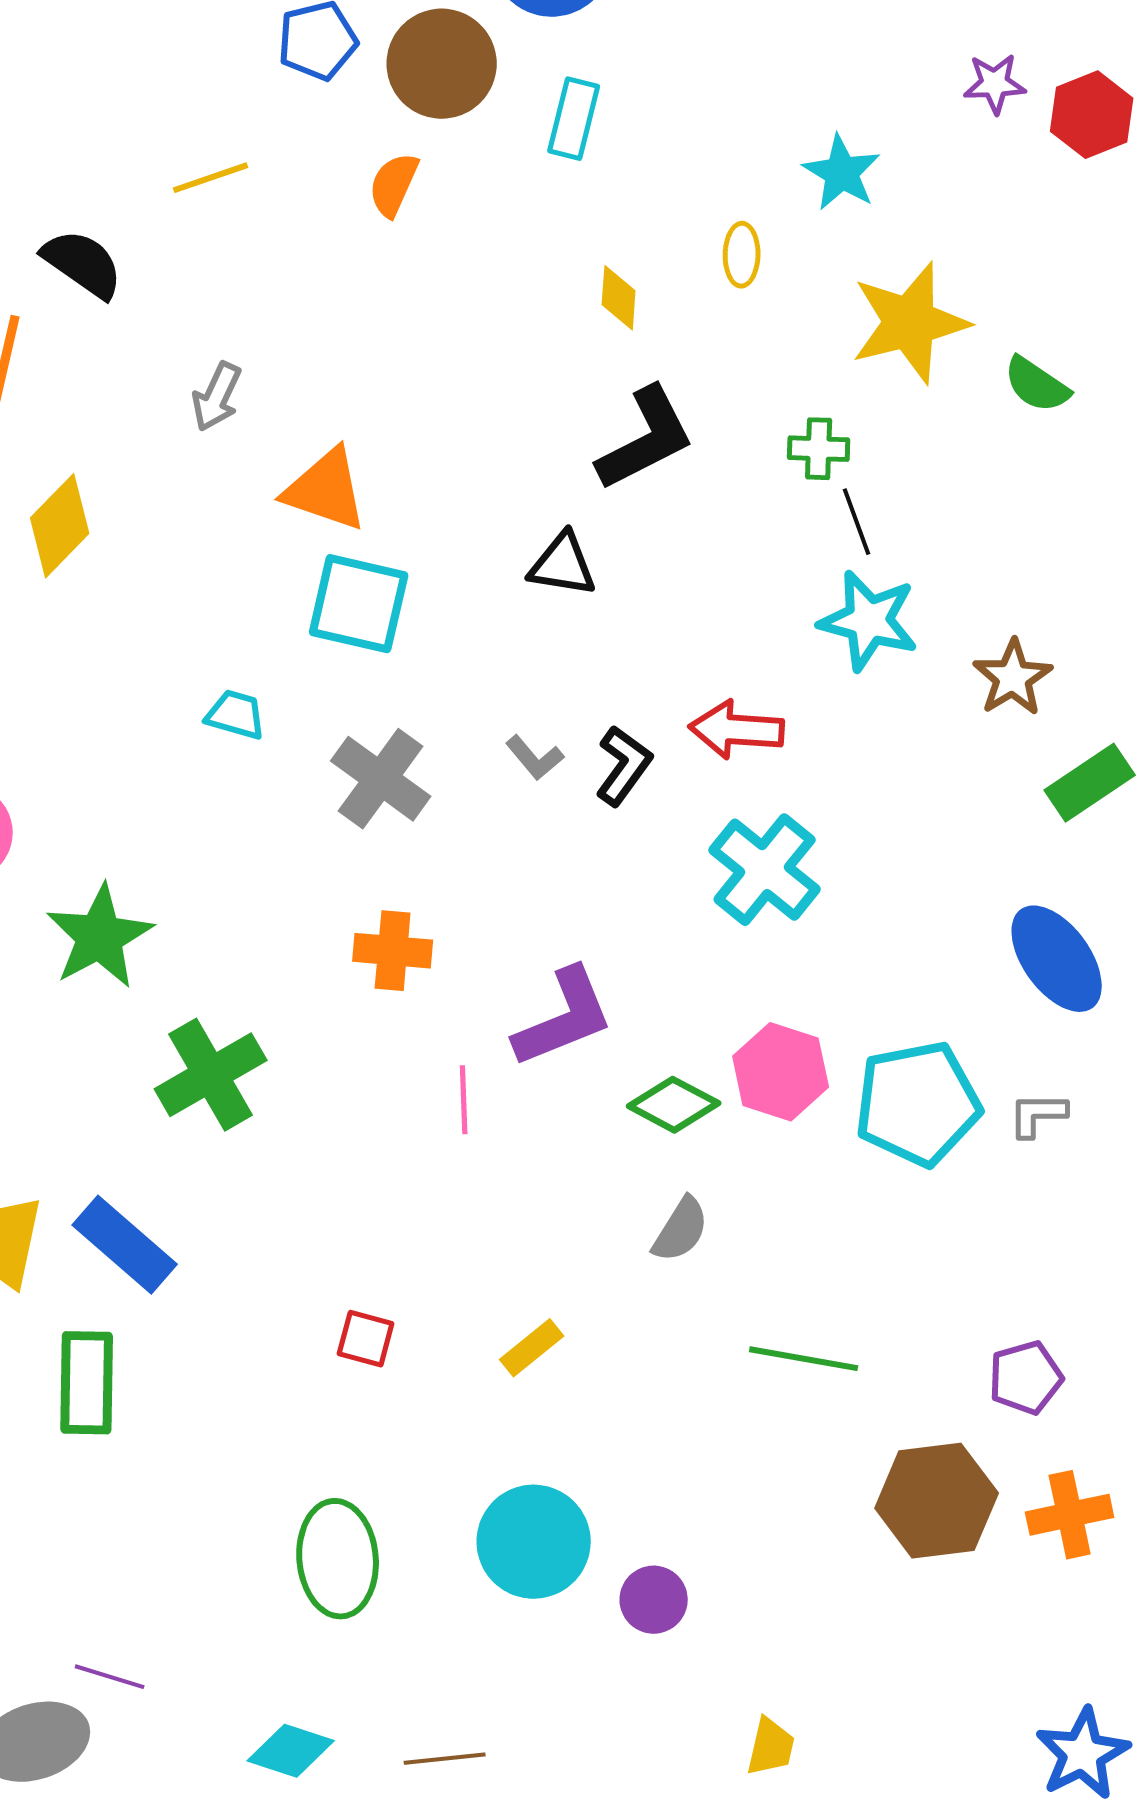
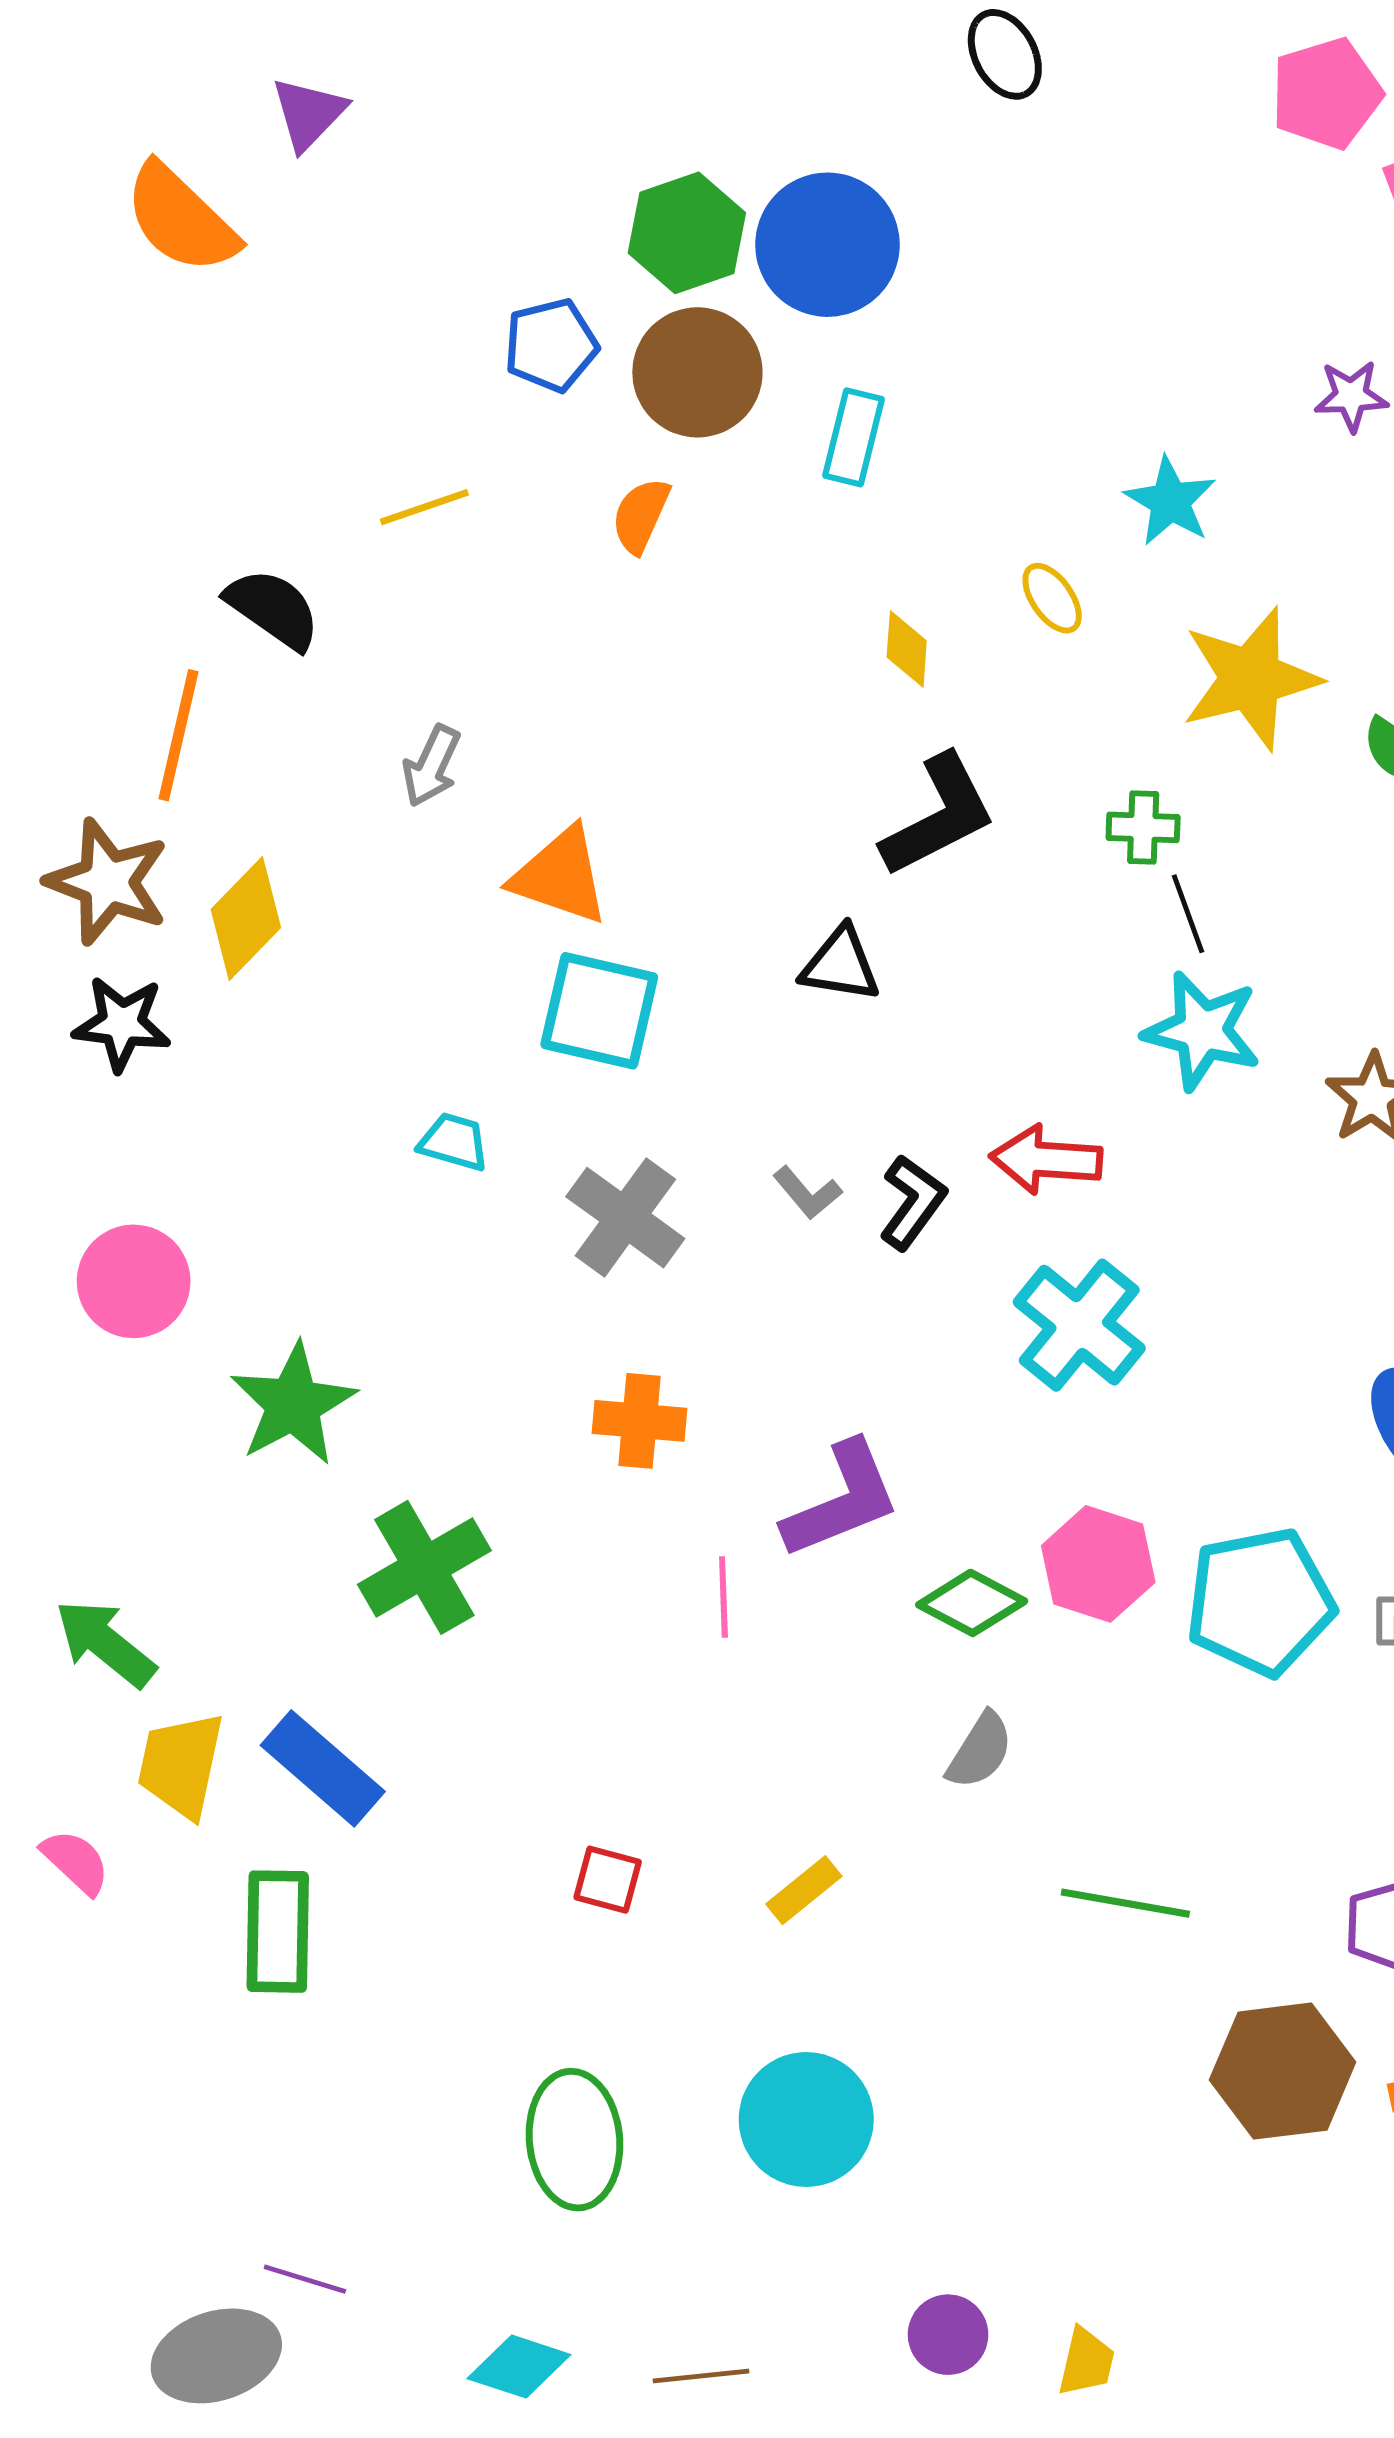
yellow ellipse: (742, 255) -> (1052, 598), turned -36
purple circle: (654, 1600) -> (948, 2335), moved

